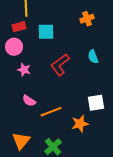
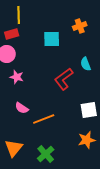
cyan square: (46, 32) -> (52, 39), moved
red L-shape: (60, 65) -> (64, 79), moved
orange star: (80, 124) -> (87, 140), moved

